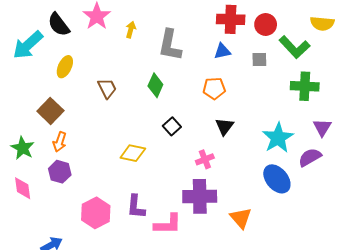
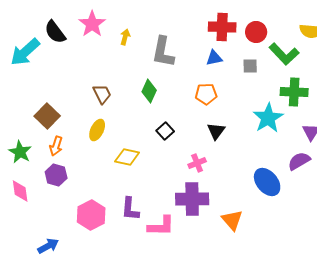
yellow ellipse: (65, 67) -> (97, 130), moved
cyan star: (278, 138) -> (268, 118), moved

